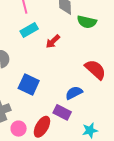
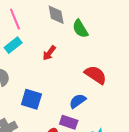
green semicircle: (87, 22) -> (80, 29), turned 54
cyan rectangle: (29, 30) -> (13, 45), moved

